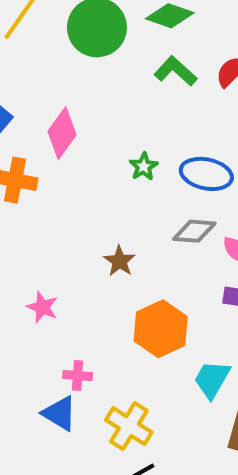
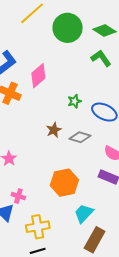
gray diamond: (194, 231) -> (80, 137), moved
brown star: (120, 261) -> (54, 130), moved
yellow cross: (129, 426) -> (38, 227), turned 35

